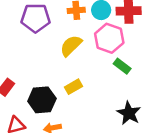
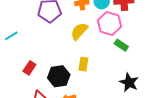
yellow rectangle: (74, 87) -> (83, 64), turned -48

